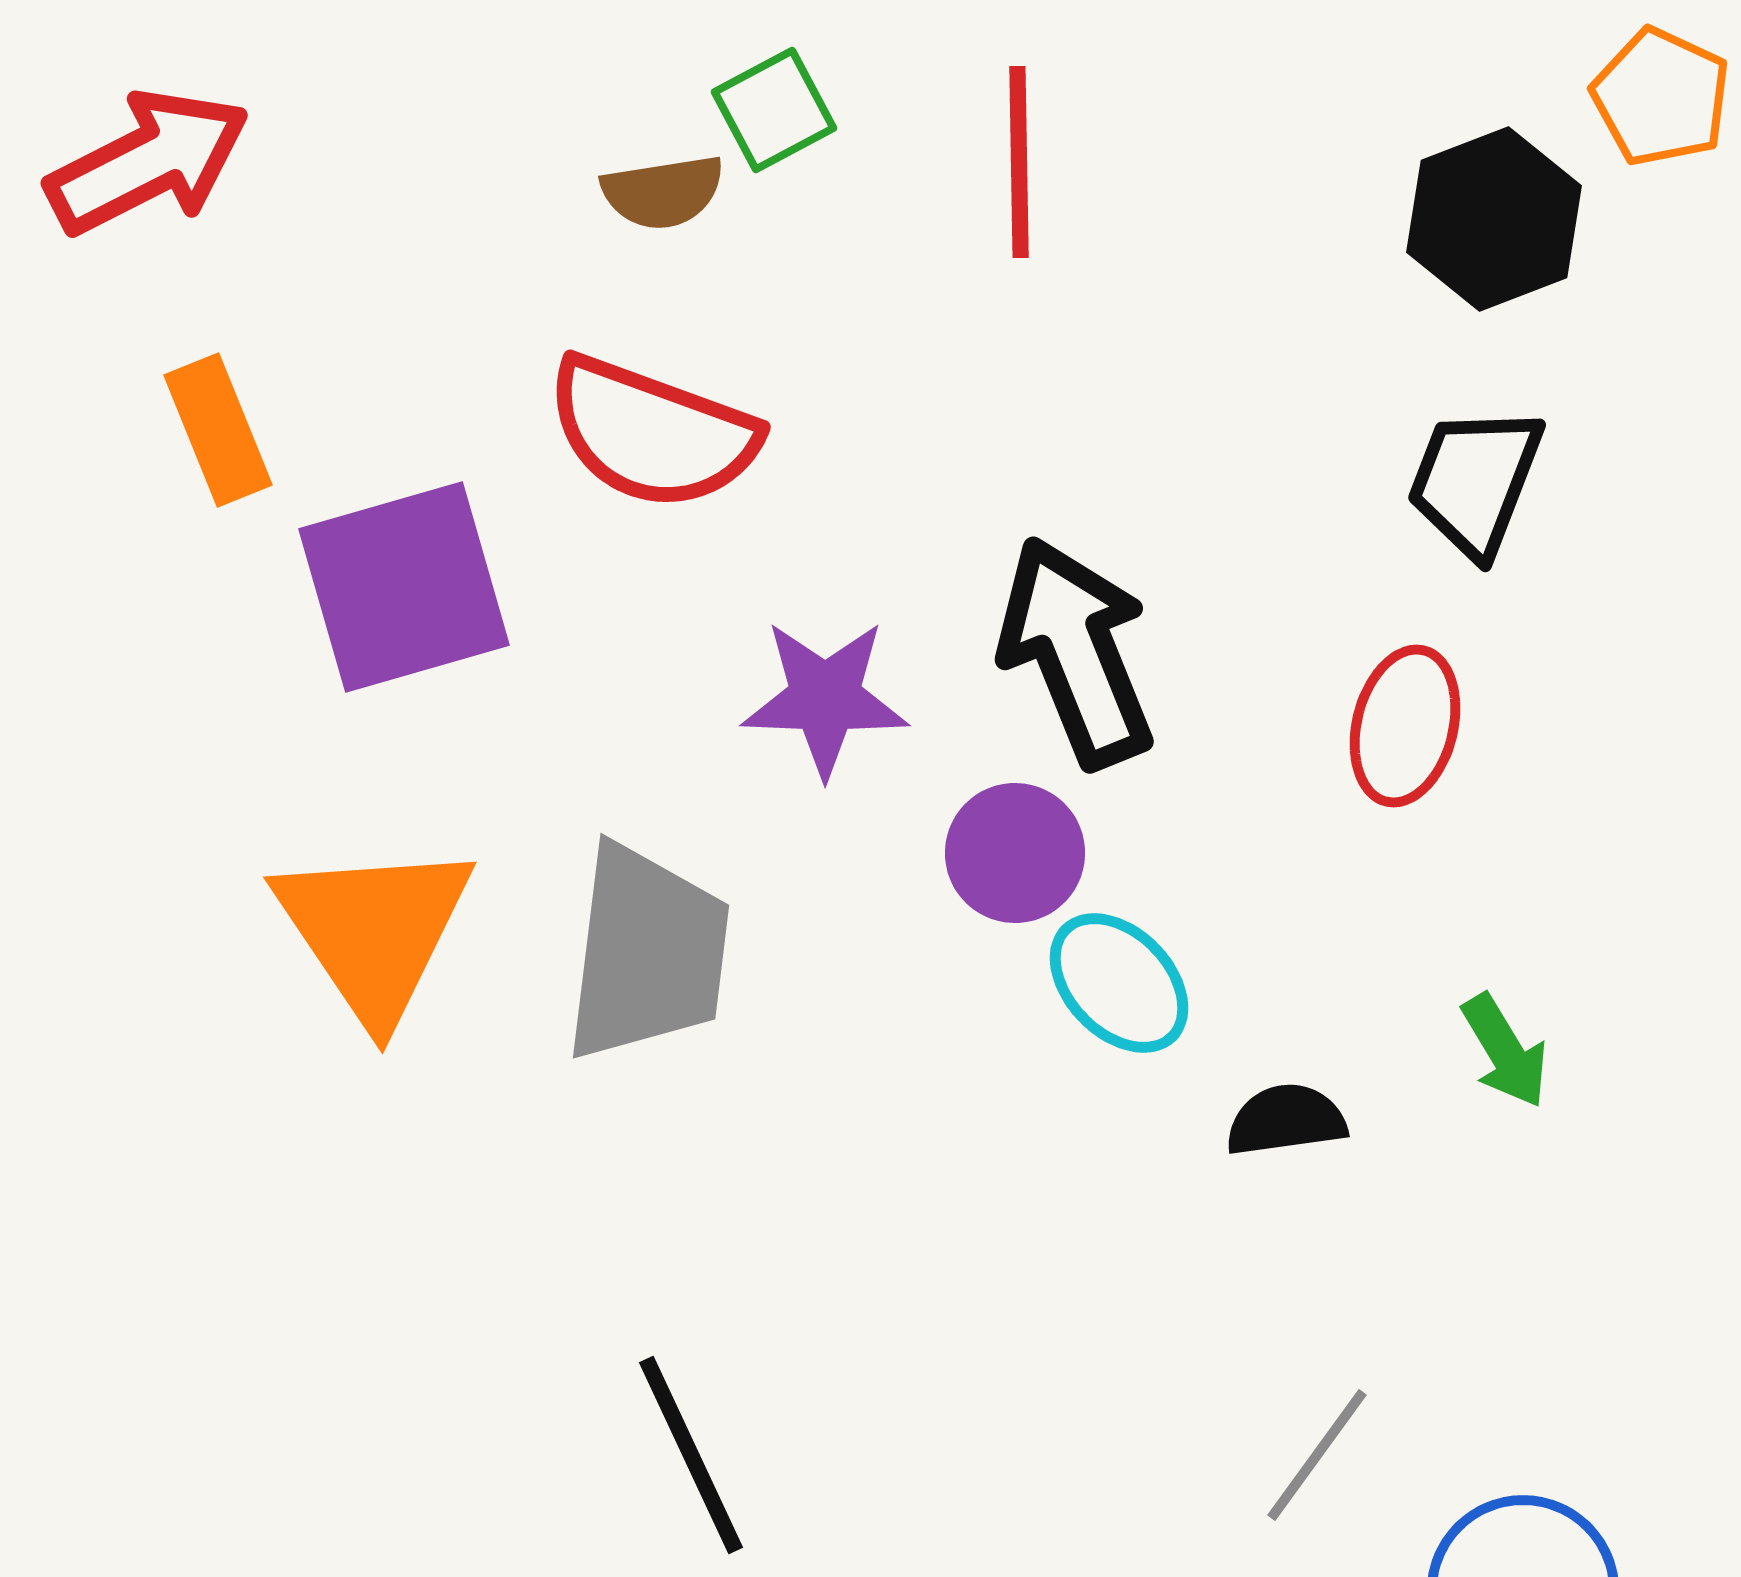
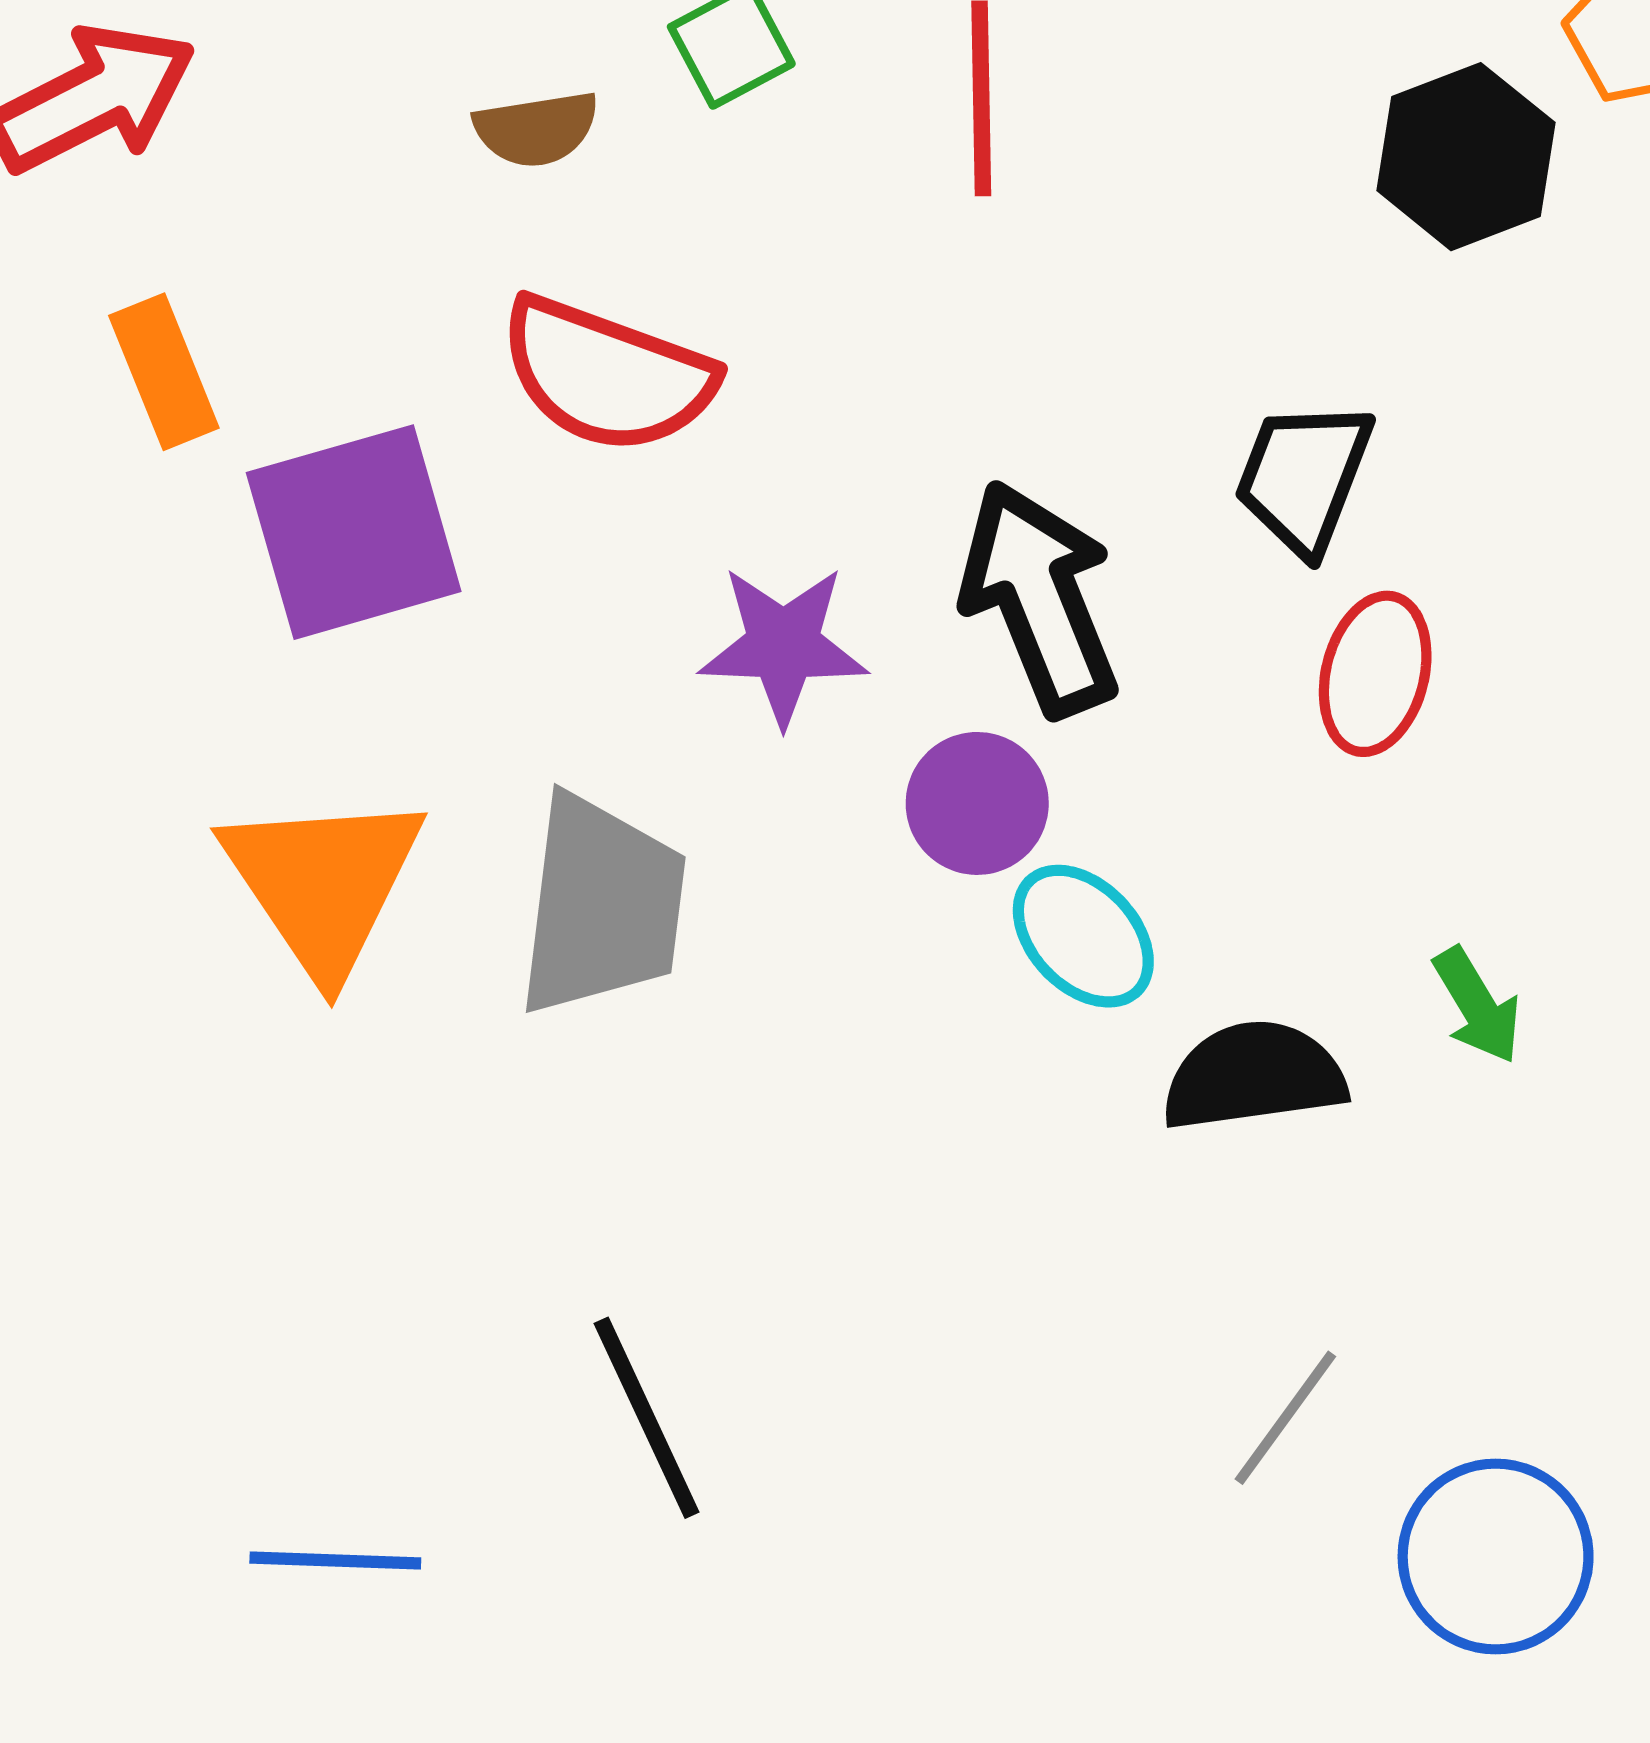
brown semicircle: (663, 192) -> (536, 129), moved
black trapezoid: (1475, 481) -> (1304, 477), moved
black semicircle: (1286, 1120) -> (1254, 1076), size x1.5

